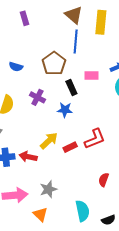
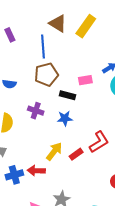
yellow rectangle: (101, 22) -> (86, 26), turned 40
blue line: (76, 42) -> (43, 47), moved
brown pentagon: (54, 63) -> (46, 75), turned 30
black rectangle: (71, 87) -> (68, 95), turned -42

